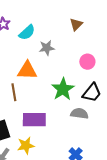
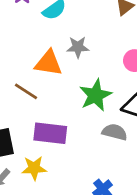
gray star: (47, 48) -> (78, 47), moved
brown line: (14, 92) -> (26, 91), turned -54

